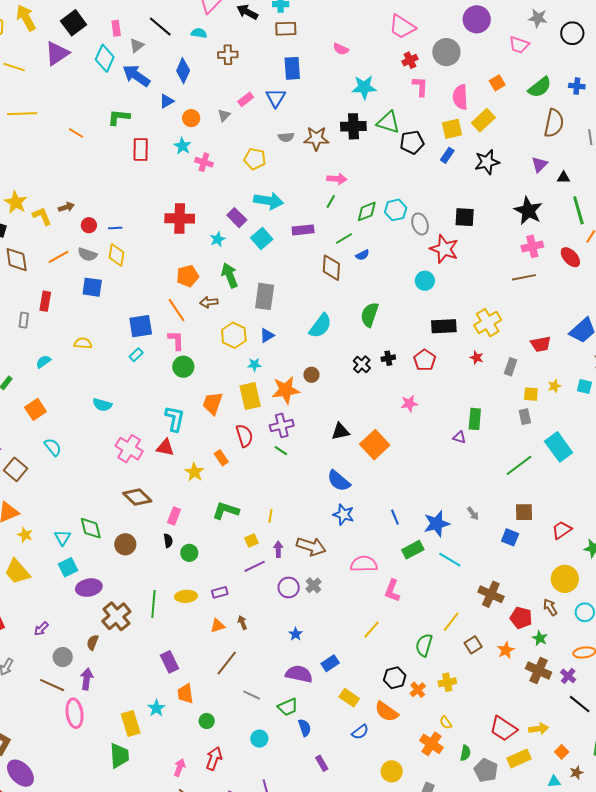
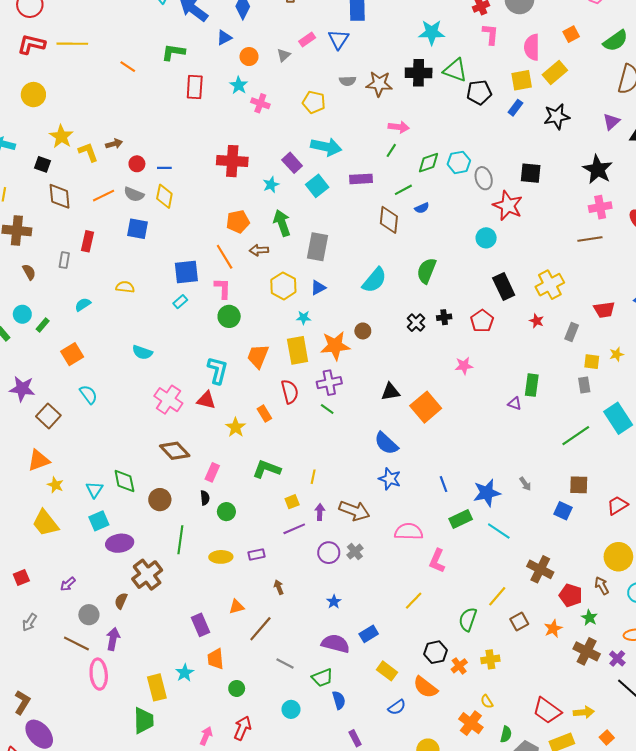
black rectangle: (444, 326) -> (504, 286), turned 65
green line: (153, 604) -> (180, 540), moved
orange triangle: (218, 626) -> (237, 607), moved

